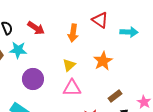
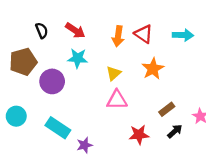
red triangle: (100, 20) -> (144, 34), moved
cyan star: (18, 50) -> (78, 58), moved
purple circle: (33, 79) -> (52, 81), moved

